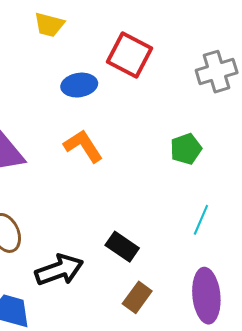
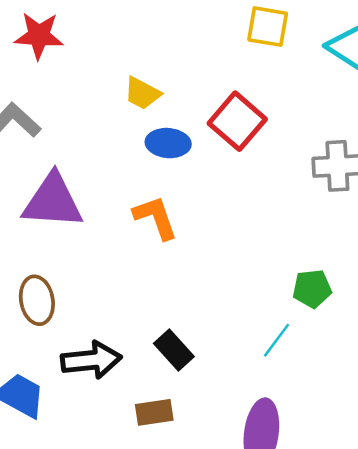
yellow trapezoid: (49, 25) -> (142, 93), moved
green pentagon: (186, 149) -> (312, 289), moved
brown rectangle: (137, 297) -> (154, 412), moved, turned 32

